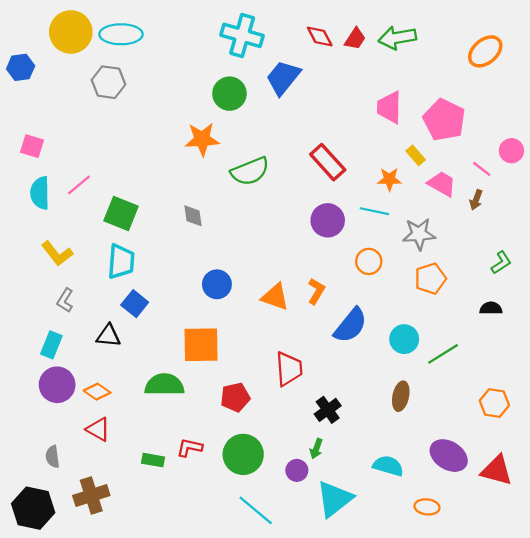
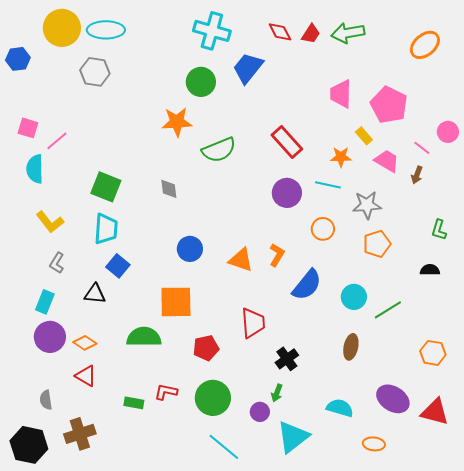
pink line: (79, 185) -> (57, 141), moved
green L-shape: (501, 263) -> (439, 230), turned 140

